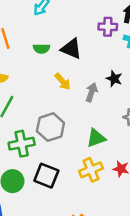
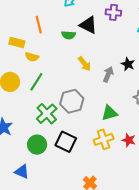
purple cross: (108, 27) -> (113, 12), moved
black triangle: (71, 49) -> (88, 25), moved
green cross: (22, 144) -> (47, 114), turned -35

